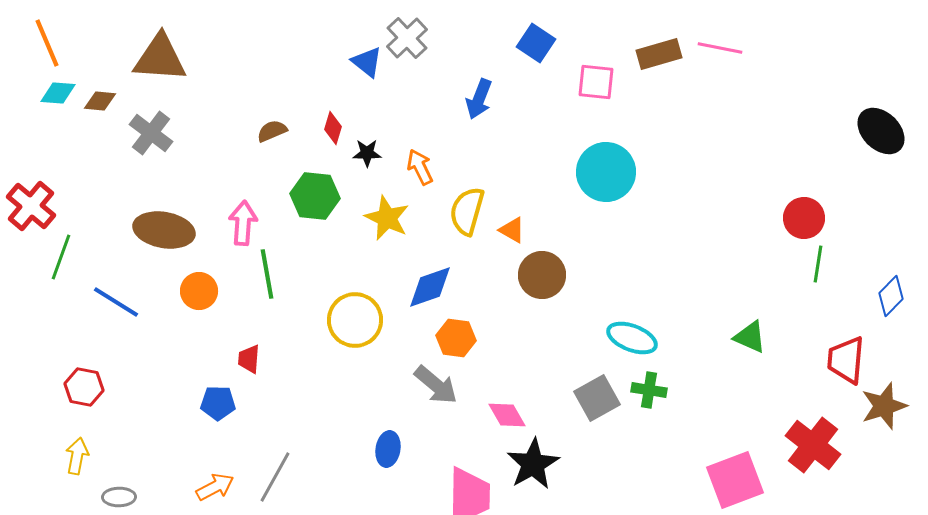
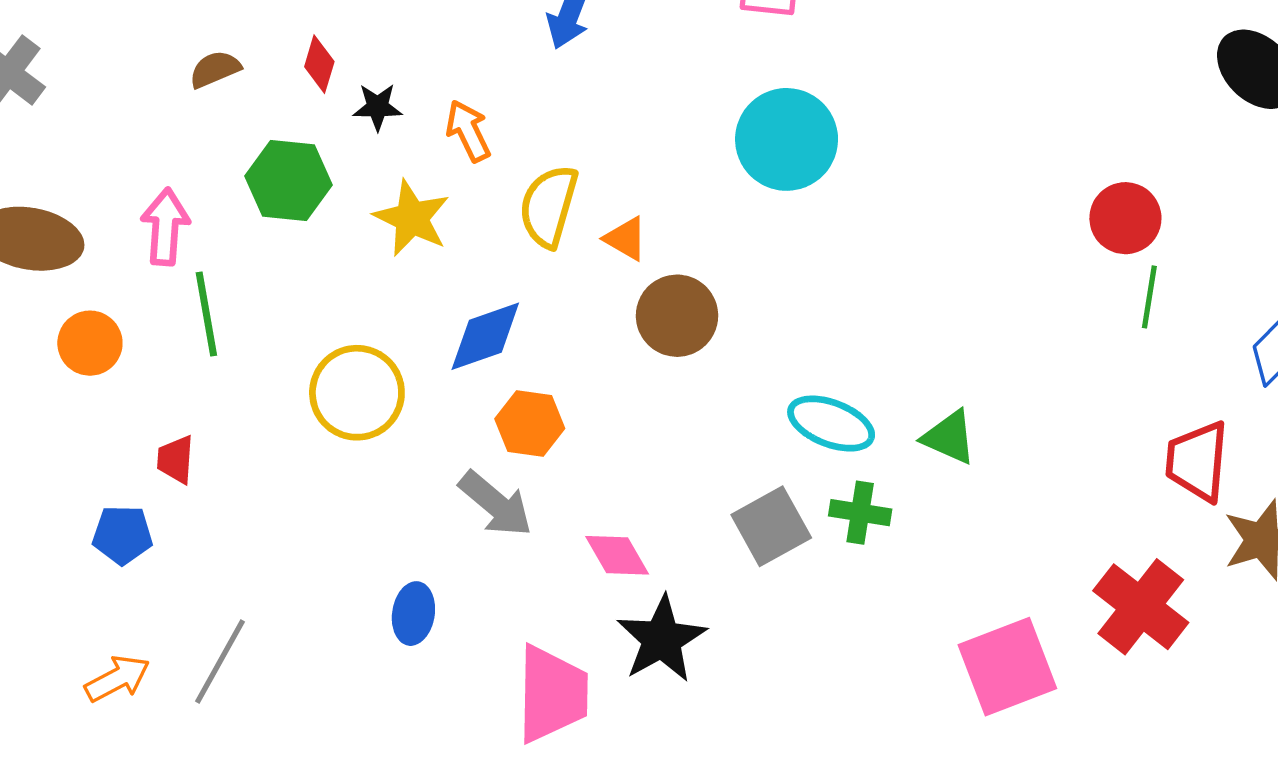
green triangle: (750, 337) -> (949, 437), moved

